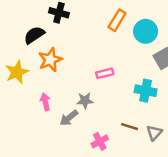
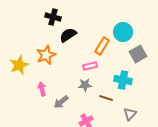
orange rectangle: (117, 20) -> (102, 46), moved
black semicircle: (34, 35) -> (68, 35), moved
gray star: (85, 101) -> (85, 85), moved
brown line: (129, 127) -> (106, 98), moved

